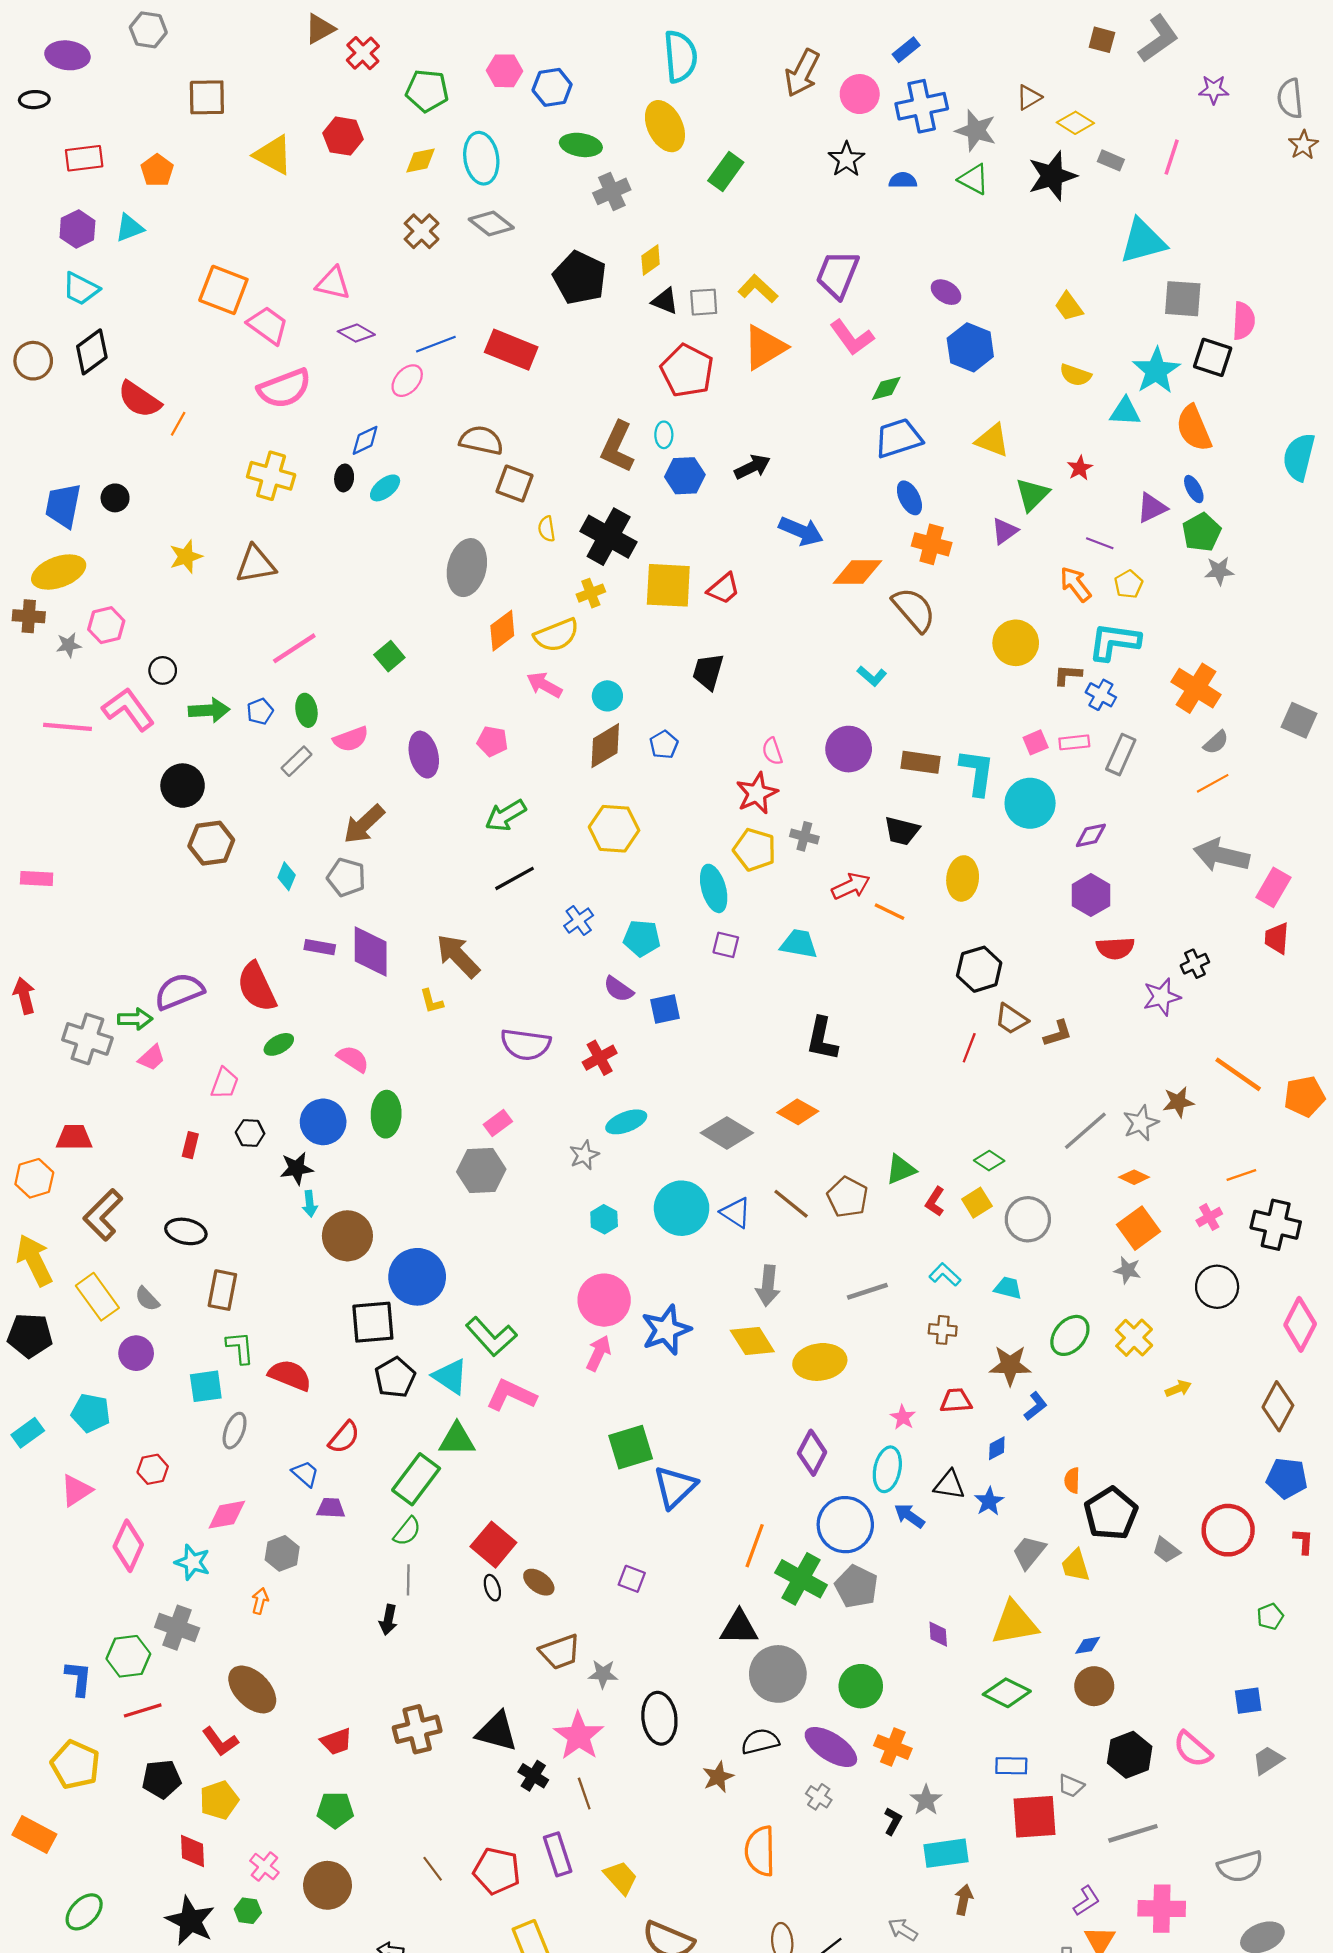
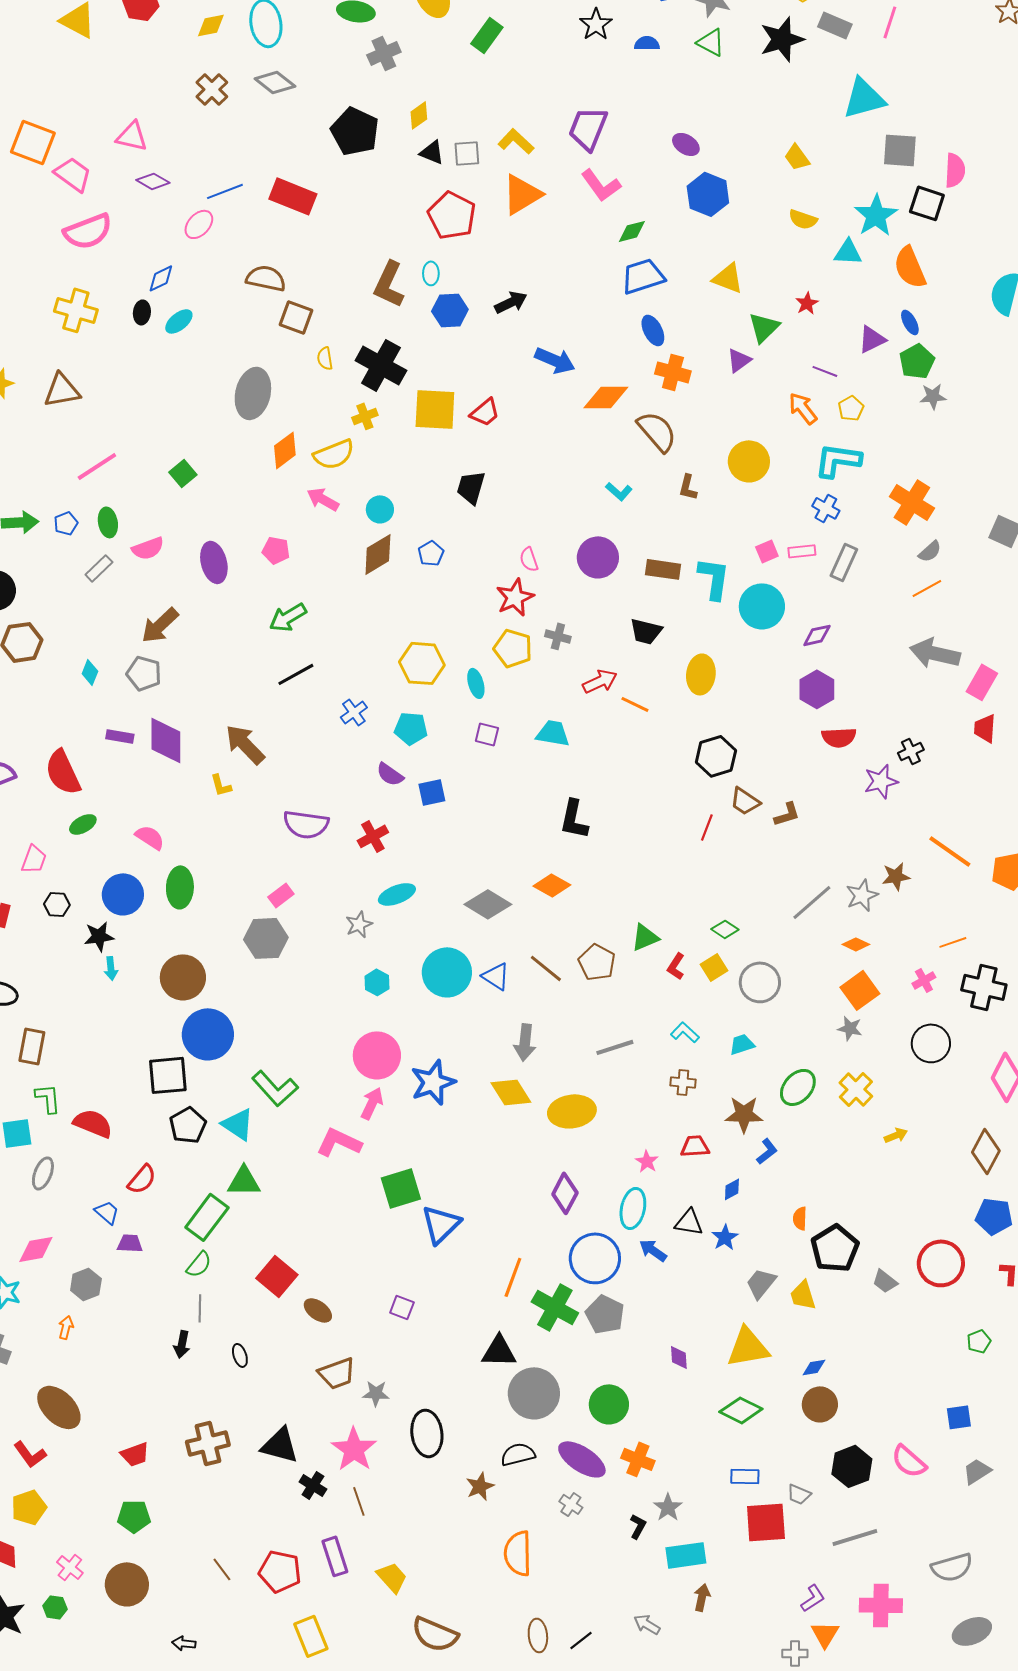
gray rectangle: (1111, 160) -> (835, 25), size x1.4
brown L-shape: (1068, 675) -> (688, 487), moved, turned -80
yellow hexagon: (614, 829) -> (422, 663), moved
cyan ellipse: (714, 888) -> (476, 683), size x0.7
brown circle: (347, 1236) -> (183, 977), moved
cyan trapezoid: (1008, 1288) -> (742, 1044), turned -32
pink L-shape: (511, 1395) -> (339, 1142), moved
black ellipse: (492, 1588) -> (240, 1355), moved

